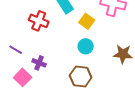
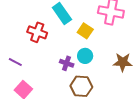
purple cross: (39, 63) -> (67, 63), moved

